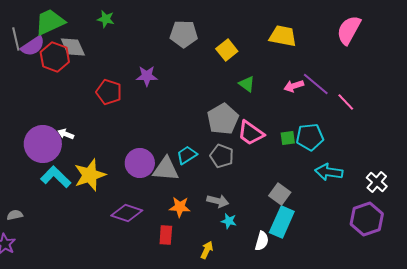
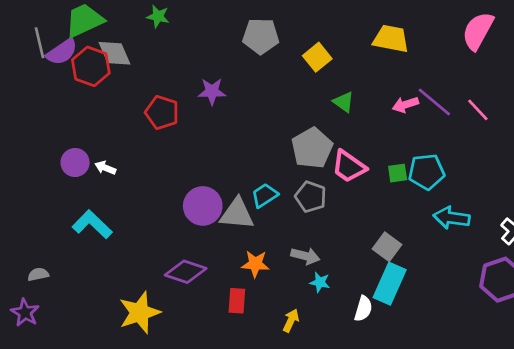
pink line: (346, 102) -> (478, 110), moved
purple circle: (43, 144) -> (75, 163), moved, size x0.6
yellow star: (90, 175) -> (140, 313), moved

